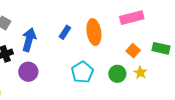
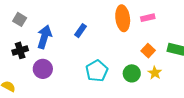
pink rectangle: (132, 18) -> (148, 18), size x0.6
orange ellipse: (94, 32) -> (123, 18), moved

